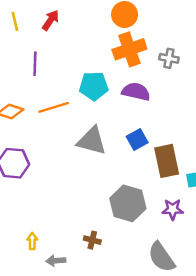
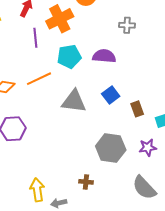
orange cross: (129, 49) -> (60, 19), moved
purple line: (35, 64) -> (35, 38), moved
brown rectangle: (167, 161) -> (137, 109), size x0.6
yellow arrow: (32, 241) -> (37, 190), size x1.6

